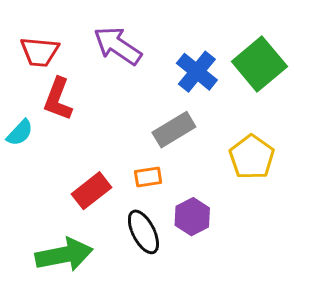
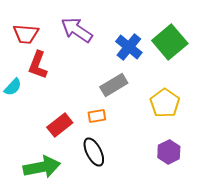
purple hexagon: (192, 217) -> (169, 152), moved

